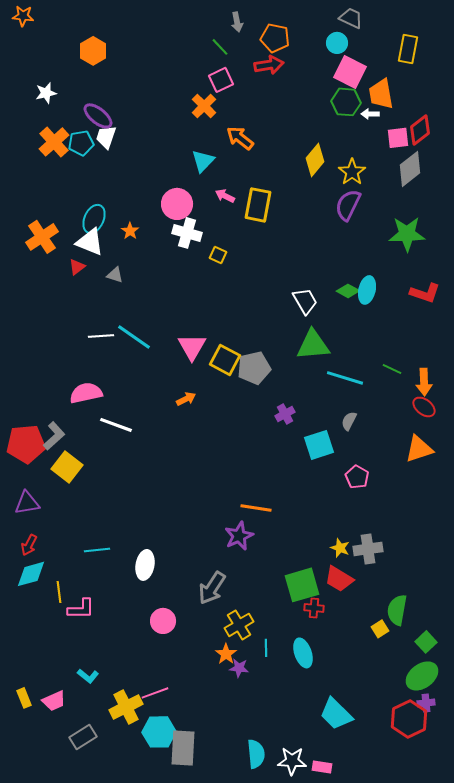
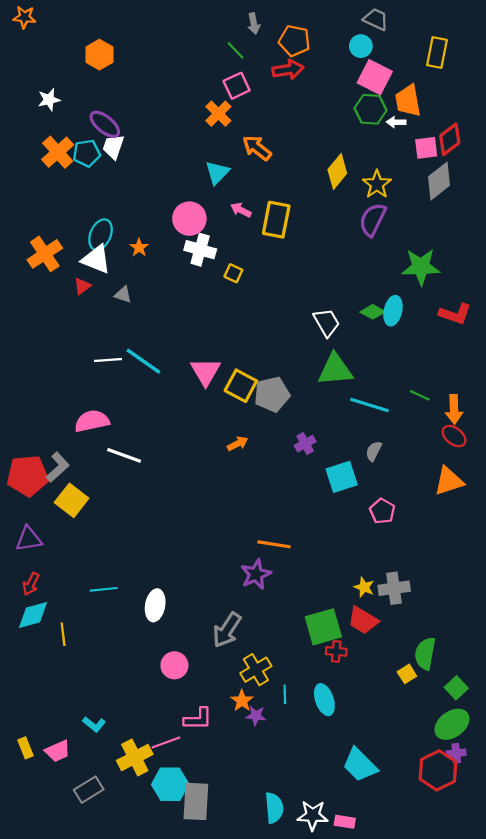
green star: (407, 234) -> (421, 267), moved
orange arrow: (186, 399) -> (238, 444), moved
pink L-shape: (81, 609) -> (198, 719), moved

